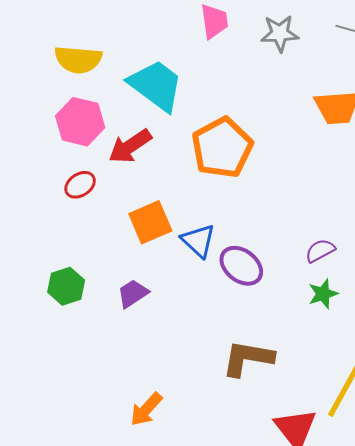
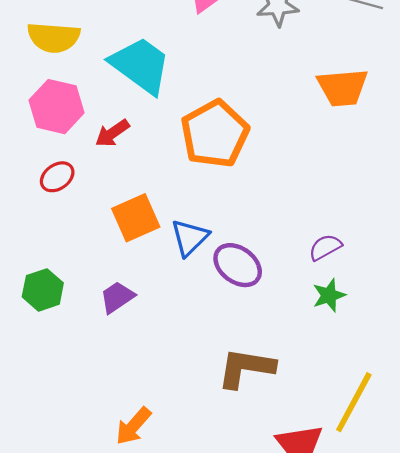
red arrow: (130, 146) -> (112, 133), size x0.7
blue triangle: (198, 241) -> (190, 238), turned 33

